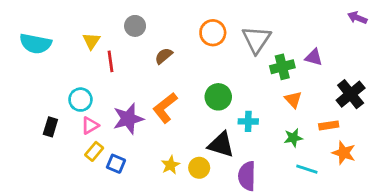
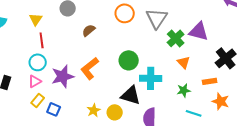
purple triangle: (314, 57) -> (199, 31), size x1.5
red line: (110, 61) -> (42, 40), moved
green cross: (282, 67) -> (176, 38), turned -30
cyan circle: (80, 100) -> (38, 62), moved
cyan cross: (248, 121) -> (151, 78), size x1.5

